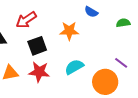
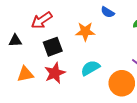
red star: (39, 72) -> (55, 73), turned -30

